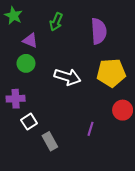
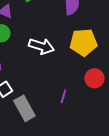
gray rectangle: (50, 141) -> (24, 108), size x1.4

